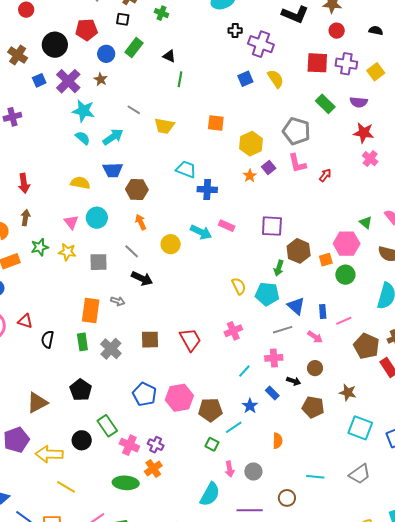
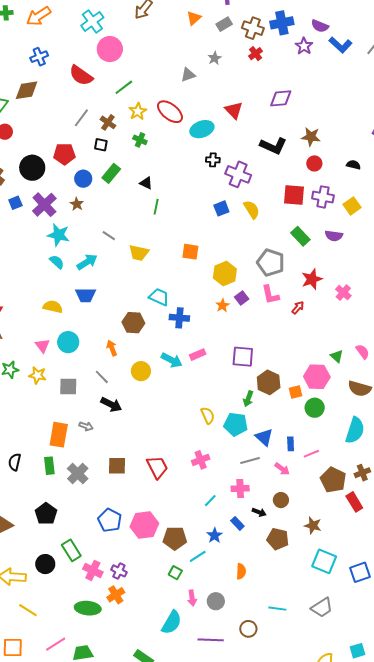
red star: (364, 133) -> (312, 279), moved, turned -30
brown hexagon: (137, 190) -> (133, 323), moved
pink rectangle: (227, 226) -> (198, 355), turned -49

